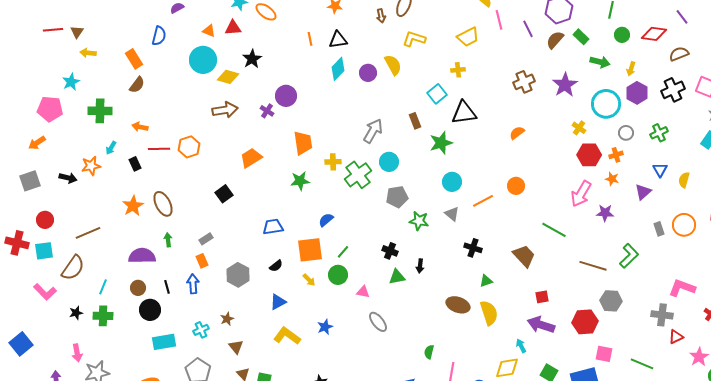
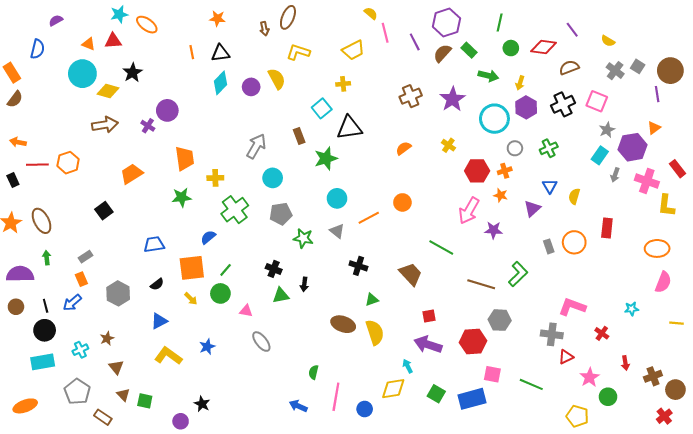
yellow cross: (579, 128) -> (448, 145), moved
green cross: (358, 175) -> (235, 210), moved
blue arrow: (193, 284) -> (72, 303), turned -126
black circle: (150, 310) -> (45, 330), moved

